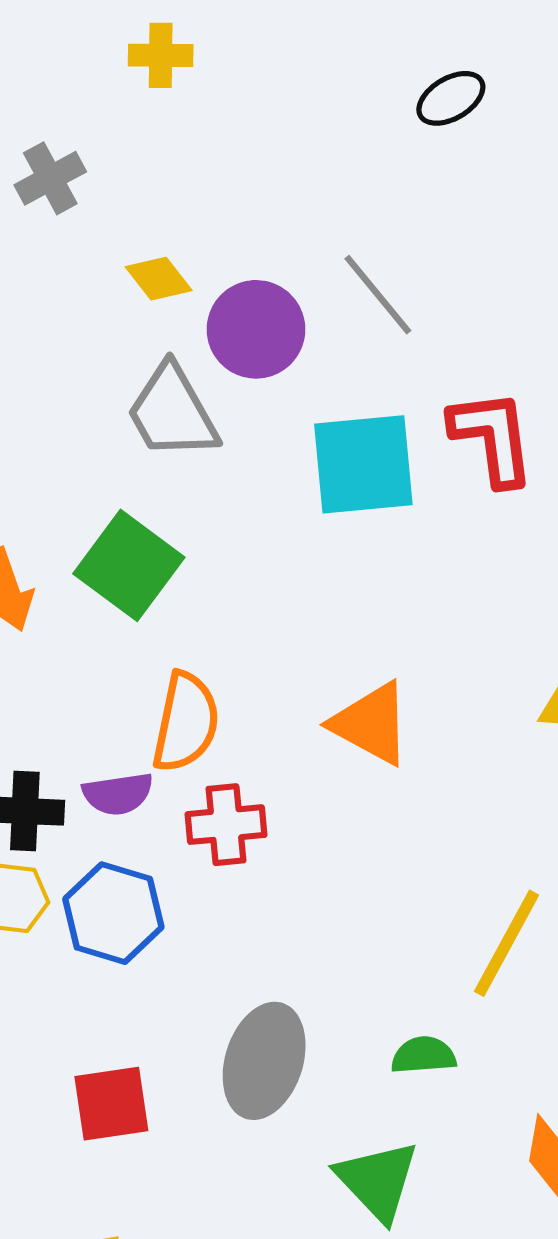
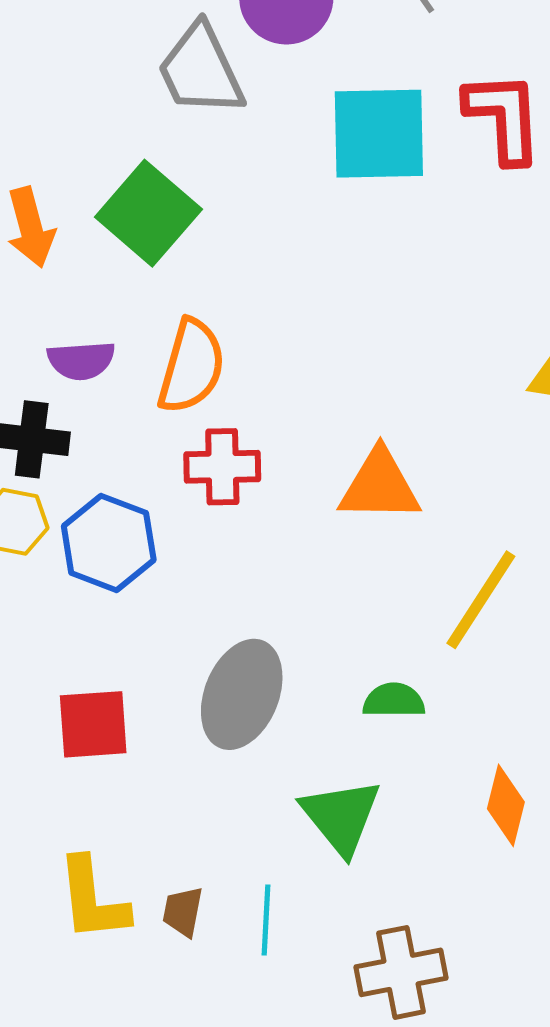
orange triangle: (371, 724) -> (380, 486), moved, turned -32
purple semicircle: (118, 794) -> (81, 360), moved

